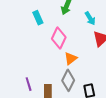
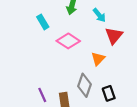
pink diamond: (59, 38) -> (68, 41), turned -75
orange triangle: (71, 58) -> (98, 59), moved

